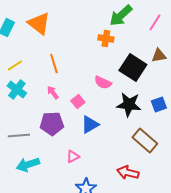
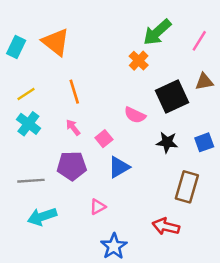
orange cross: (106, 39) -> (139, 61), turned 35
black square: (133, 68) -> (172, 97), turned 32
black star: (129, 105) -> (167, 142), size x0.7
brown rectangle: (145, 141) -> (187, 187), turned 65

